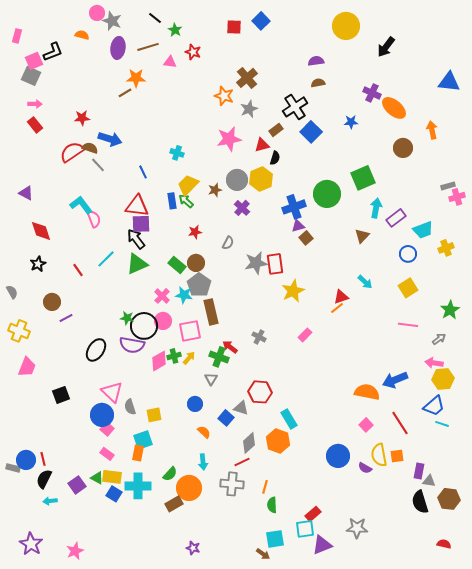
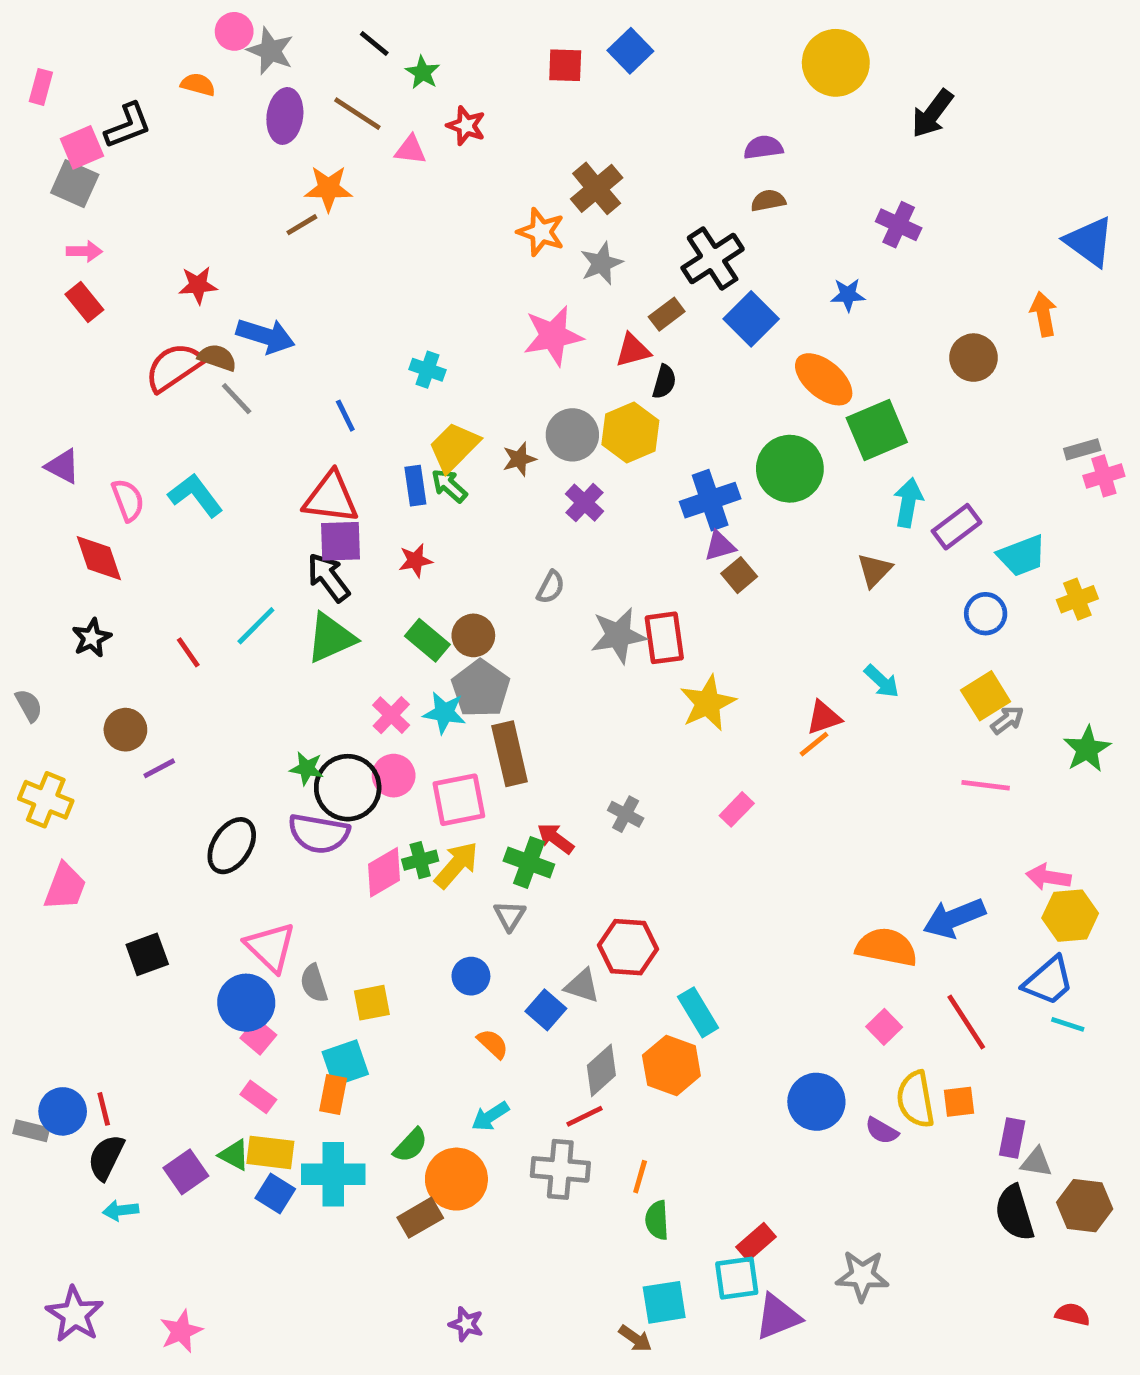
brown line: (148, 47) -> (357, 114), turned 50
blue triangle: (449, 82) -> (1089, 242), moved, turned 30
orange ellipse: (394, 108) -> (824, 379), moved
pink semicircle: (94, 219) -> (128, 500), moved
red star: (195, 232) -> (415, 561), moved
gray arrow: (439, 339) -> (1007, 720), moved
yellow arrow: (189, 358) -> (456, 865), size x1.5
cyan arrow: (203, 462) -> (490, 1116), turned 63

